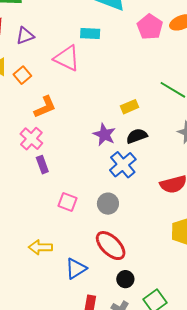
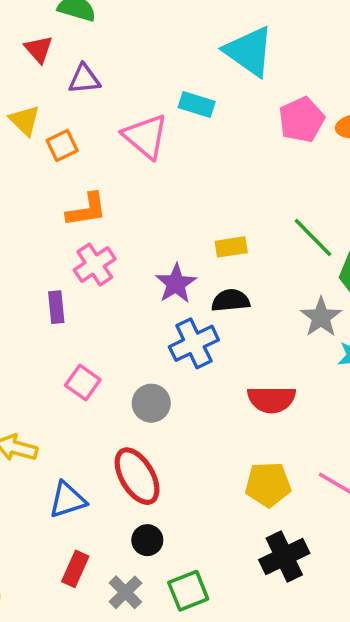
pink cross: (31, 139) -> (95, 265), moved

